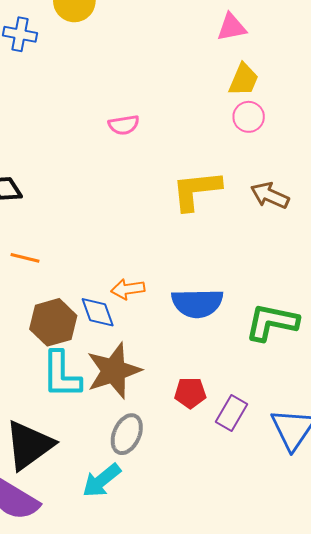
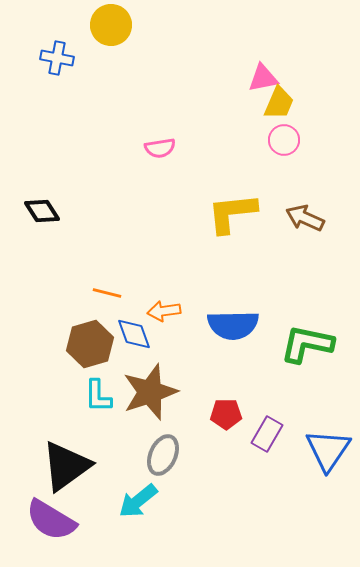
pink triangle: (231, 27) -> (263, 78), moved
orange line: (25, 258) -> (107, 293), moved
cyan L-shape: (61, 375) -> (98, 396), size x0.7

